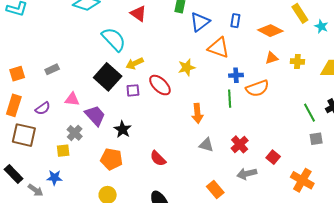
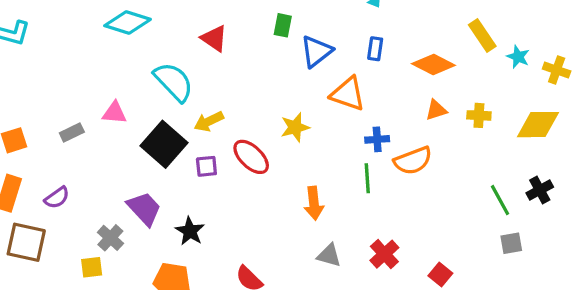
pink triangle: (72, 99) -> (114, 113), moved

